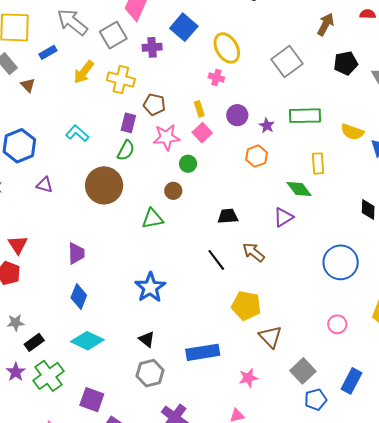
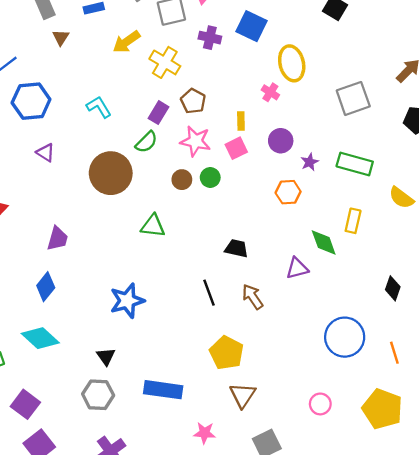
blue square: (184, 27) -> (252, 26), turned -32
brown circle: (173, 191) -> (182, 180), moved

